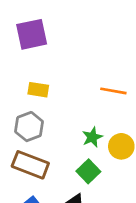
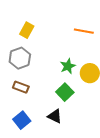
yellow rectangle: (38, 90) -> (27, 30), turned -70
brown rectangle: (30, 165) -> (21, 87), size x0.6

